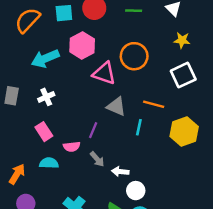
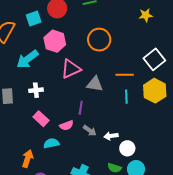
yellow star: (182, 40) -> (146, 15), moved
pink triangle: (104, 73) -> (71, 69), moved, turned -30
white square: (183, 75) -> (154, 59), moved
white cross: (46, 97) -> (36, 90), turned 32
cyan line: (139, 127) -> (126, 97), moved

